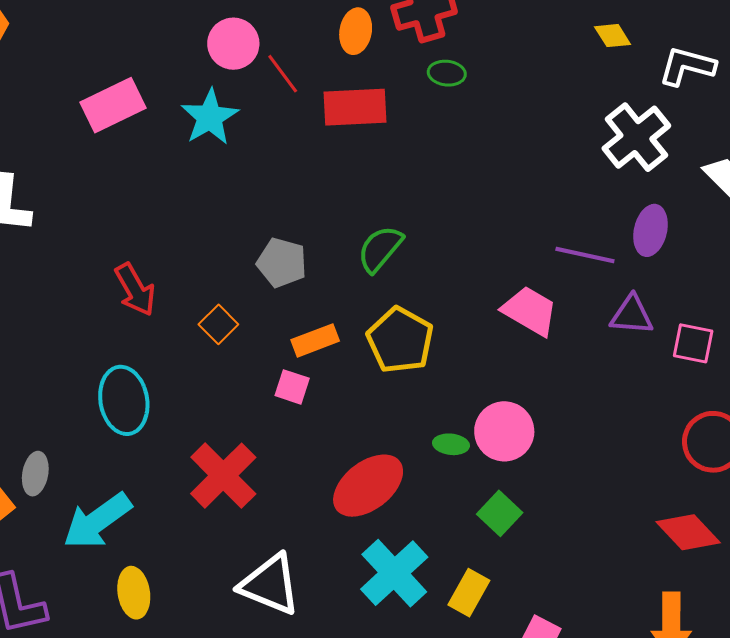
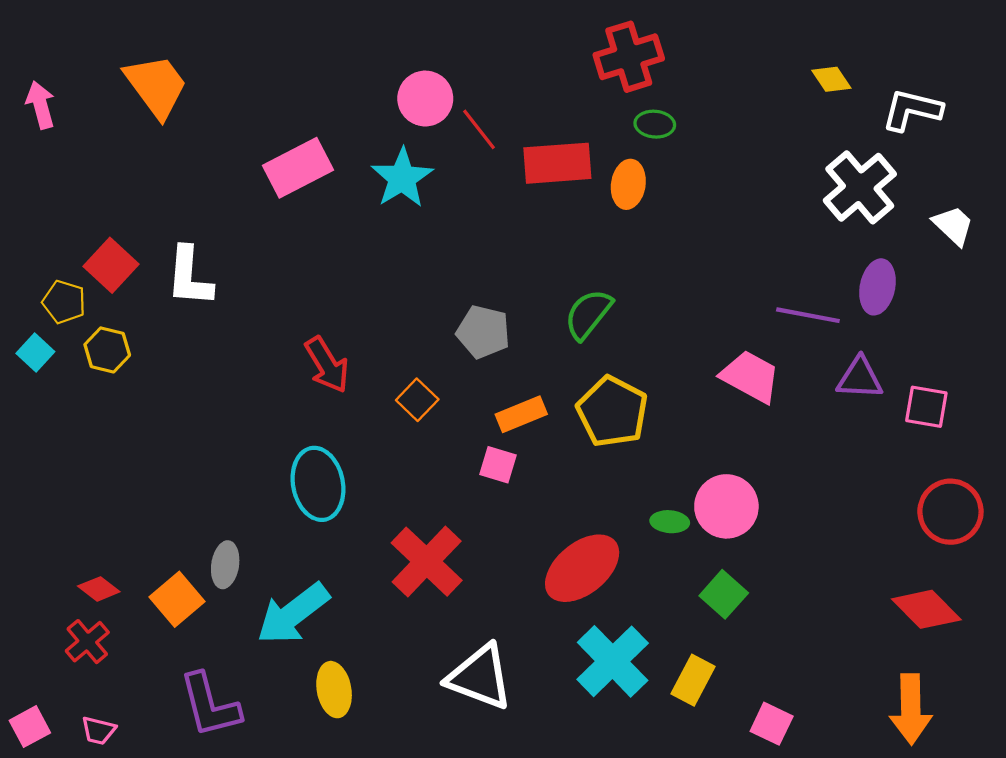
orange ellipse: (356, 31) -> (628, 184), moved

